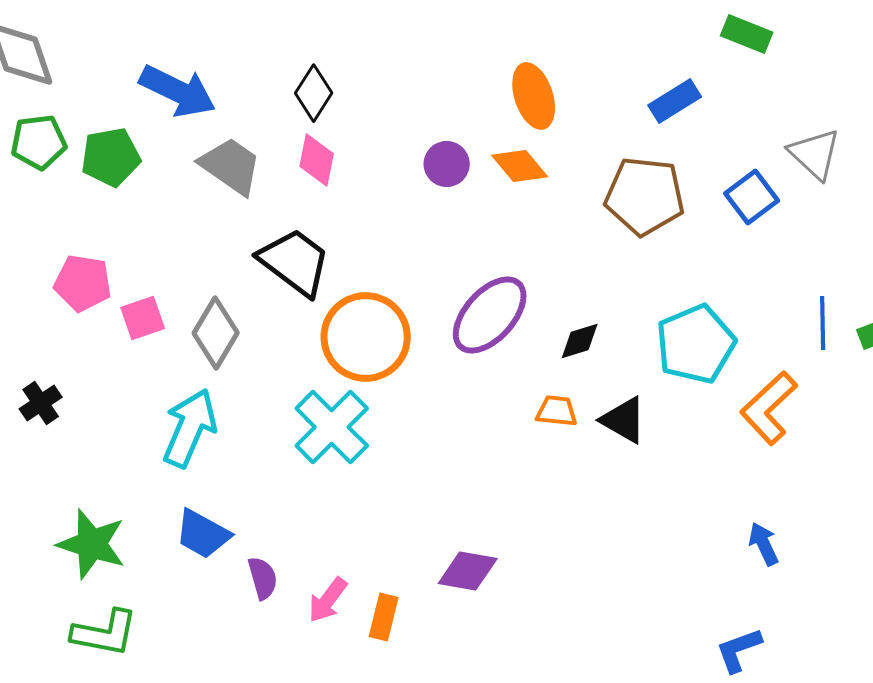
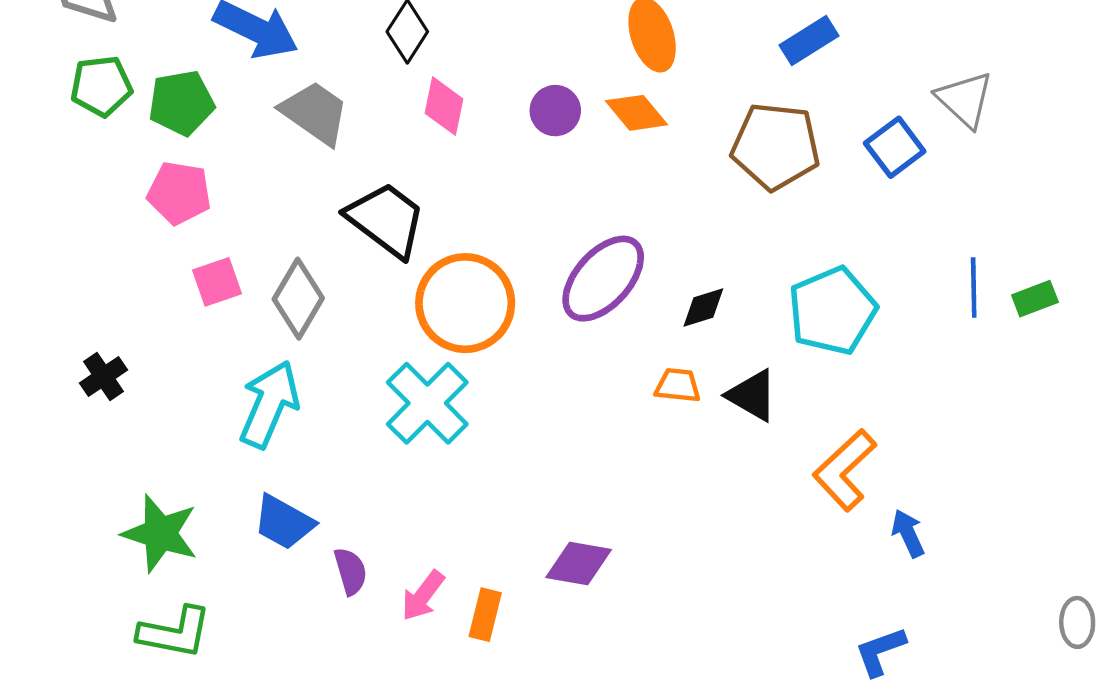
pink diamond: (317, 160) -> (444, 106), moved
pink pentagon: (83, 283) -> (179, 193), moved
orange L-shape: (769, 408) -> (845, 470), moved

